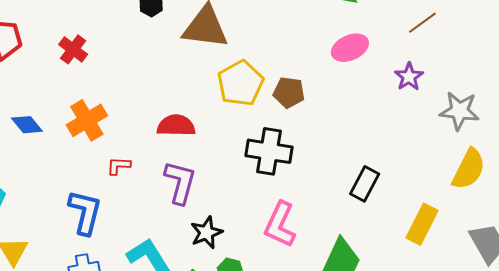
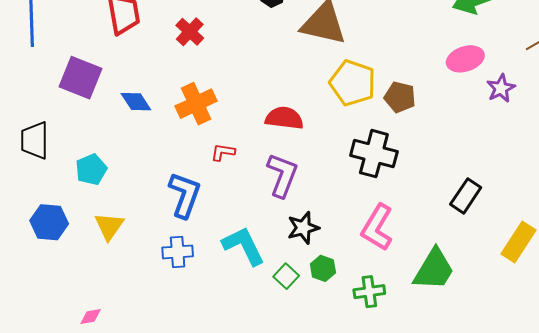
purple star: (409, 77) -> (501, 88), moved
yellow pentagon: (240, 83) -> (353, 83), turned -30

